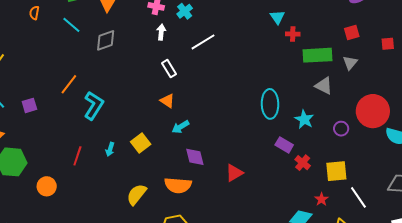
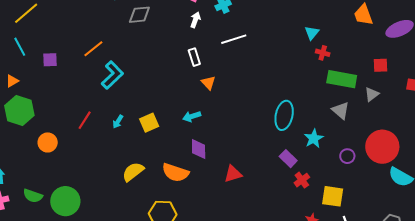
orange triangle: (167, 101) -> (208, 83), moved

